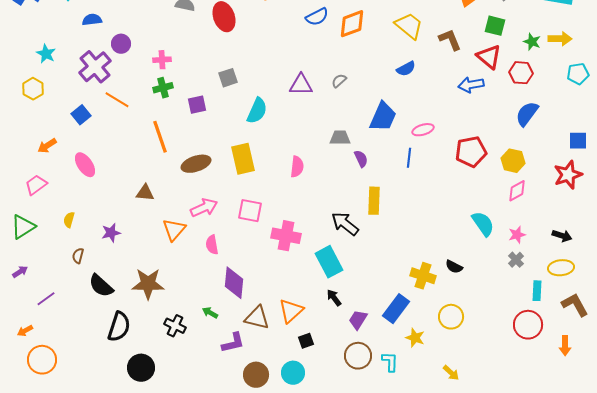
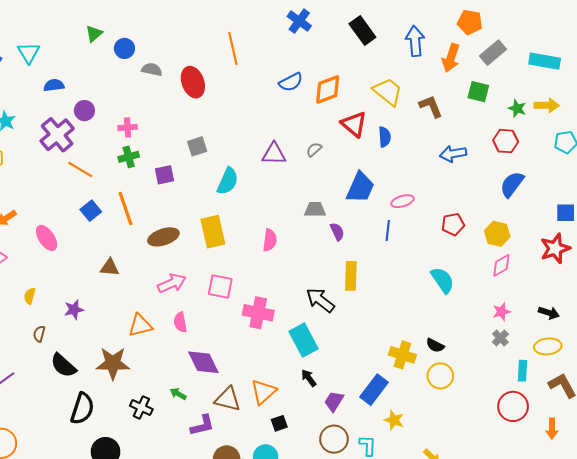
red triangle: (489, 57) -> (354, 124), moved
blue semicircle: (406, 69) -> (385, 137), turned -66
blue square: (81, 115) -> (91, 211), moved
red pentagon: (471, 152) -> (453, 224), size x0.7
cyan semicircle: (483, 224) -> (442, 280), moved
orange triangle: (174, 230) -> (140, 325), moved, turned 35
purple diamond: (234, 283) -> (203, 362), turned -32
yellow circle: (451, 317) -> (440, 376), moved

